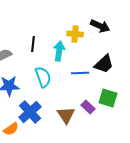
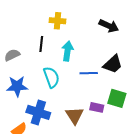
yellow cross: (75, 34) -> (57, 21), moved
purple rectangle: (88, 107) -> (97, 107), turned -32
blue cross: (30, 112) -> (38, 112), turned -30

